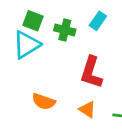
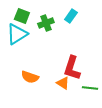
green cross: (65, 30) -> (46, 23), turned -35
red L-shape: (91, 72) -> (72, 68), moved

